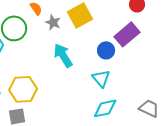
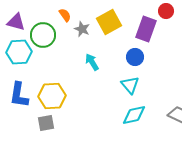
purple rectangle: (127, 34) -> (146, 29), moved, turned -30
cyan arrow: (63, 55) -> (92, 62), size x0.7

